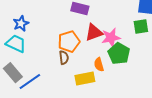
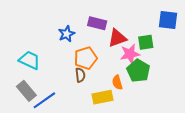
blue star: (21, 24) -> (67, 34), moved
green square: (141, 27) -> (146, 42), moved
red triangle: (94, 33) -> (117, 38), moved

